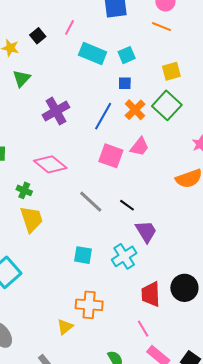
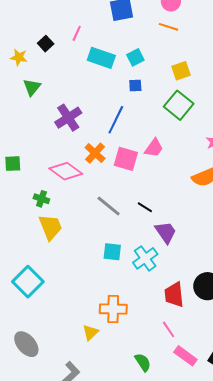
orange cross: (135, 110) -> (95, 153), moved
cyan square: (83, 255) -> (112, 252), moved

